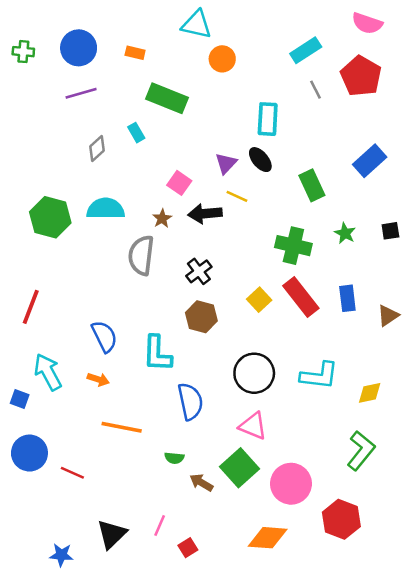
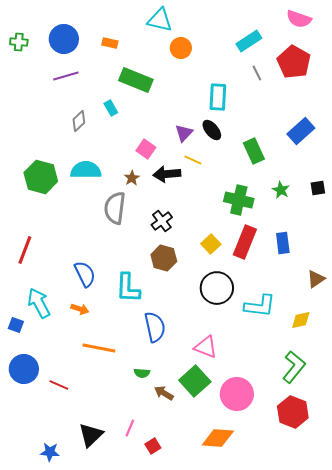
red rectangle: (301, 297) -> (245, 242), turned 60
brown triangle: (388, 316) -> (316, 279), moved
black circle: (254, 373) -> (217, 288), moved
red hexagon: (341, 519) -> (293, 412), moved

